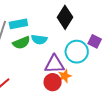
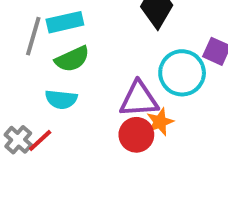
cyan semicircle: (39, 39) -> (61, 99), moved

